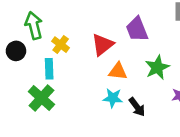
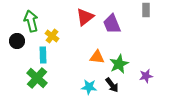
red triangle: (103, 45) -> (85, 17), moved
green star: (157, 67) -> (119, 64), moved
cyan star: (113, 98) -> (89, 87), moved

